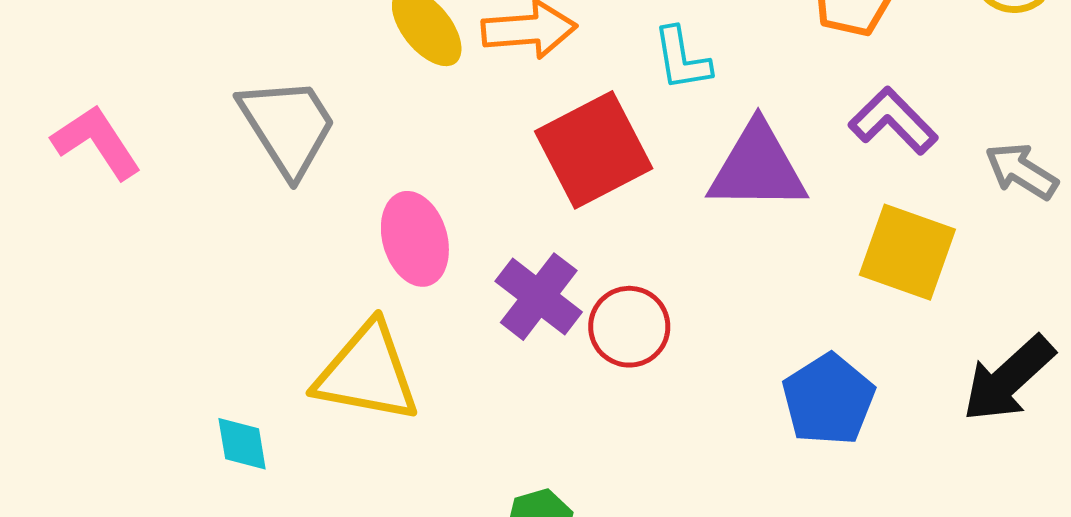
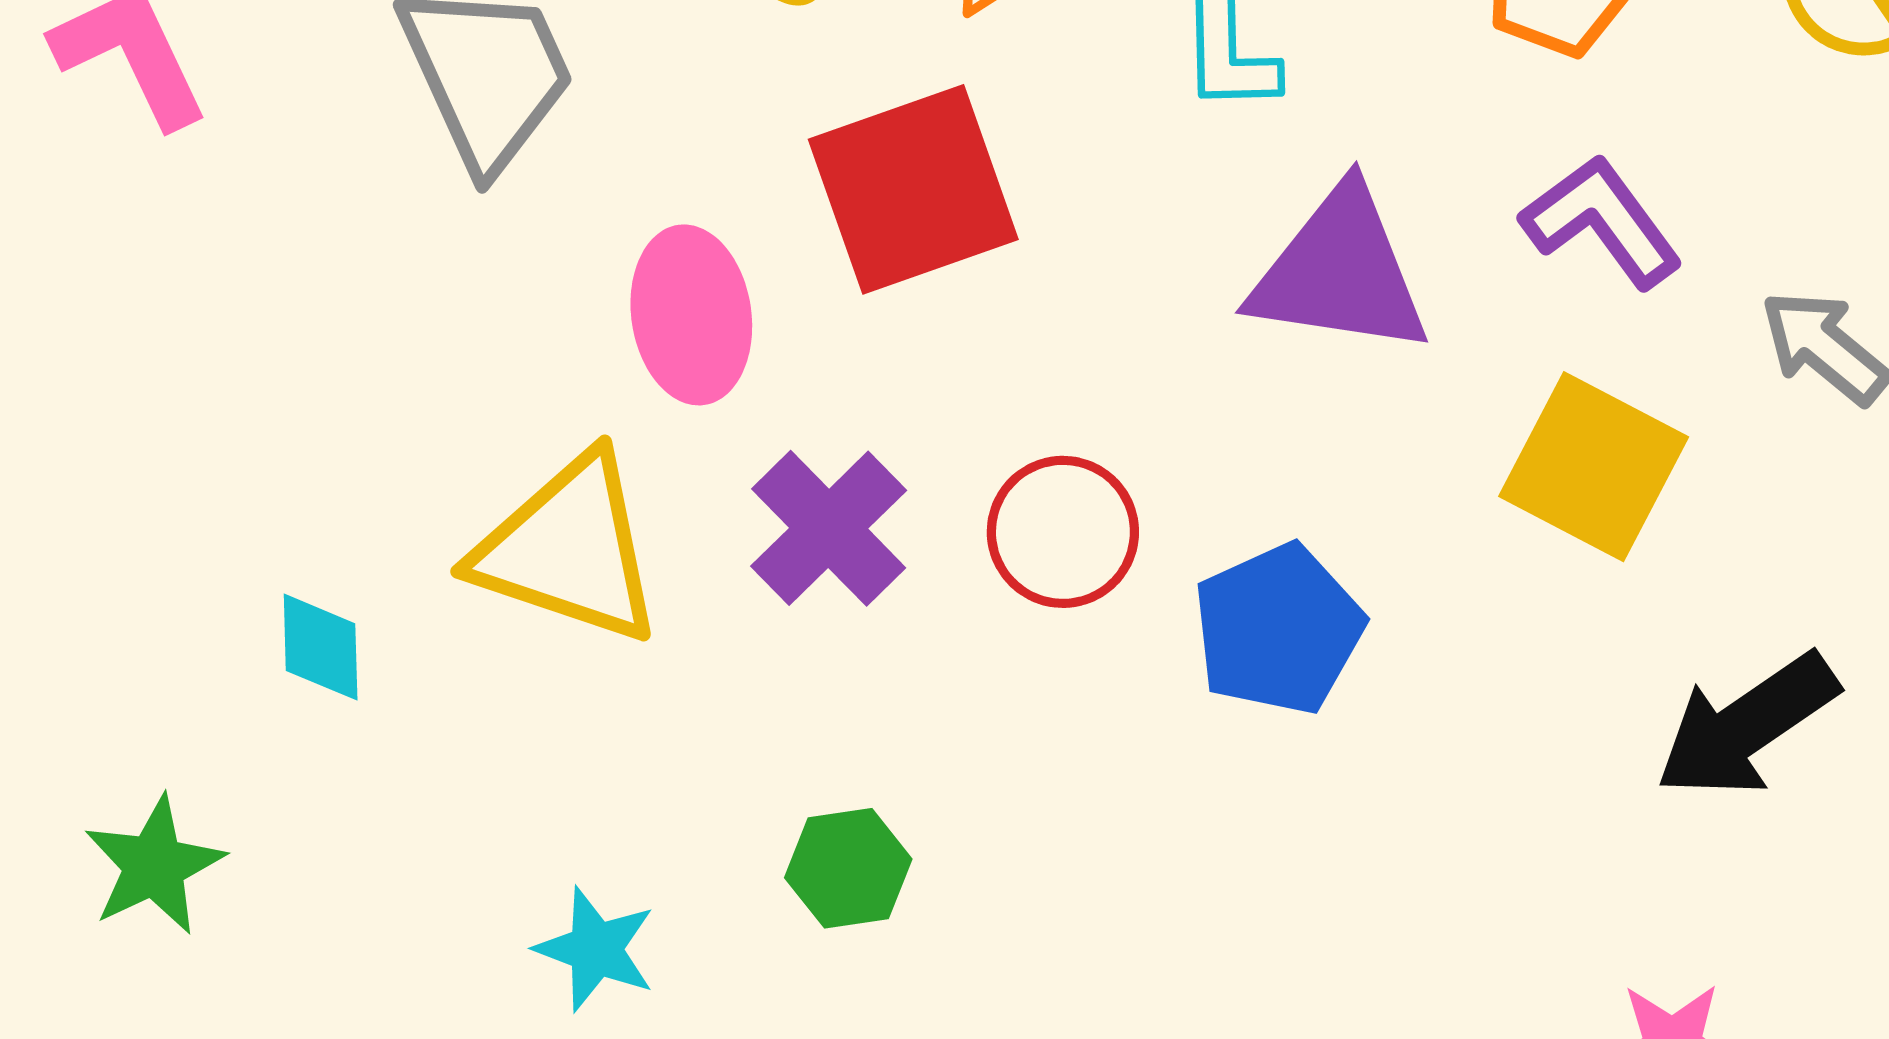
red square: (594, 150) -> (913, 189), moved
purple cross: (539, 297) -> (829, 528), moved
blue pentagon: (828, 400) -> (1278, 629), moved

